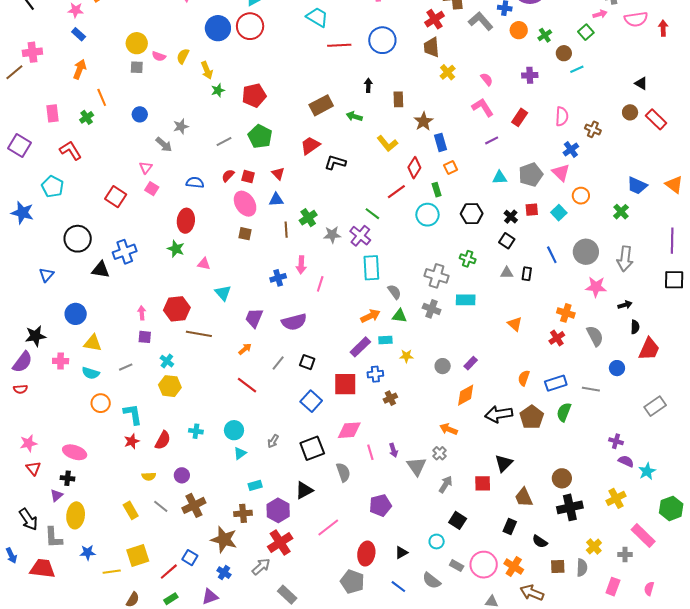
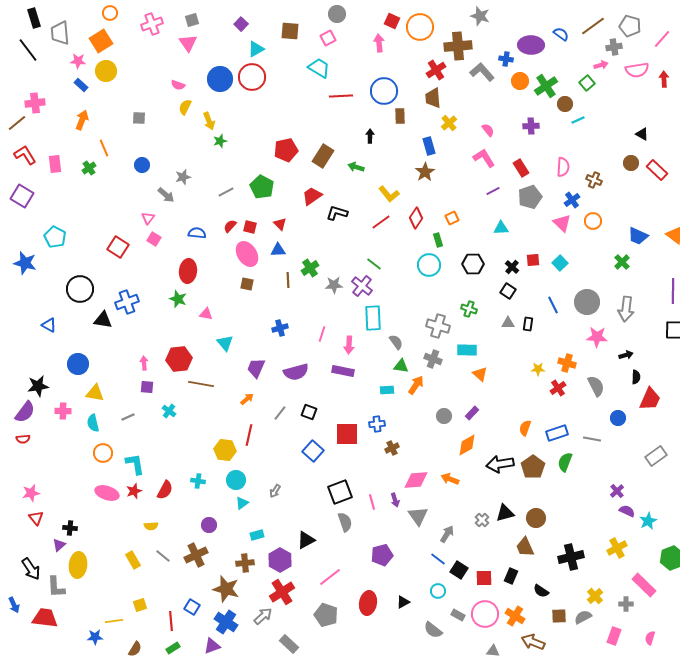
green cross: (545, 35) -> (546, 86), size x1.6
yellow circle: (137, 43) -> (106, 71), moved
pink semicircle: (159, 56) -> (178, 85), moved
red pentagon: (254, 95) -> (286, 150), moved
brown rectangle: (398, 99) -> (400, 116), moved
brown rectangle: (321, 105) -> (323, 156), turned -30
red rectangle: (520, 117) -> (521, 168), turned -66
blue rectangle: (441, 142) -> (429, 146), moved
red L-shape: (71, 150) -> (25, 155), moved
gray pentagon: (531, 175) -> (530, 197), moved
red line: (396, 192) -> (381, 222), moved
orange circle: (581, 196) -> (593, 221), moved
pink arrow: (301, 265) -> (349, 345), moved
blue triangle: (47, 275) -> (49, 325), turned -42
orange arrow: (370, 316) -> (416, 385), moved, turned -30
orange triangle: (515, 324) -> (480, 374), moved
purple rectangle: (360, 347) -> (343, 371), moved, turned 55
yellow star: (406, 356) -> (538, 369), moved
cyan semicircle: (91, 373) -> (93, 423), turned 60
red line: (247, 385) -> (249, 435), turned 65
yellow hexagon: (170, 386) -> (225, 450), moved
pink diamond: (349, 430) -> (416, 480), moved
purple cross: (616, 441) -> (617, 491), turned 32
black square: (312, 448) -> (340, 492), moved
pink ellipse: (75, 452) -> (107, 493), moved
gray cross: (440, 453) -> (482, 520), moved
black triangle: (504, 463) -> (505, 513), turned 30
purple circle: (182, 475) -> (209, 525), moved
brown circle: (562, 478) -> (536, 518), moved
red square: (483, 483) -> (484, 578), moved
blue star: (88, 553) -> (95, 637), moved
yellow square: (138, 556) -> (140, 605), size x0.6
gray semicircle: (582, 568) -> (583, 617), turned -120
red line: (169, 572) -> (171, 621), turned -54
blue cross: (224, 573) -> (226, 622), size x1.6
gray pentagon: (352, 582) -> (326, 615), moved
blue line: (398, 587) -> (438, 559), moved

